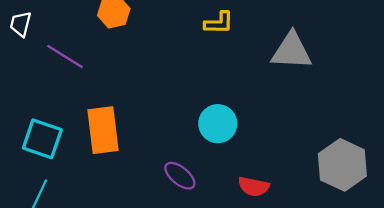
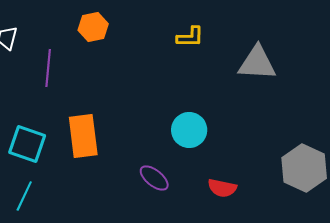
purple line: (65, 56) -> (48, 68), turned 63

